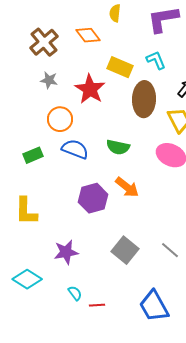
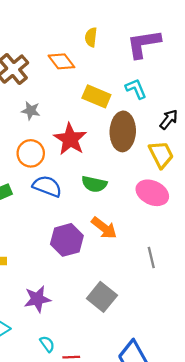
gray star: (49, 80) -> (31, 111), moved
red star: (90, 89) -> (70, 139), moved
gray line: (170, 250) -> (151, 257), moved, turned 36

